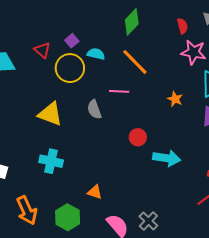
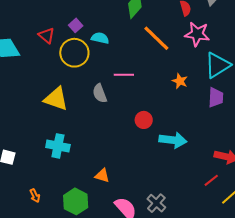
orange line: (135, 62) -> (156, 38), moved
orange arrow: (27, 210) -> (35, 196), size x0.5

